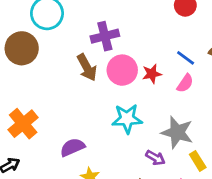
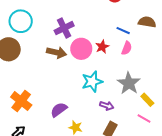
brown arrow: (87, 67) -> (57, 52), turned -36
gray star: (177, 132) -> (129, 83), turned 30
purple arrow: (155, 158) -> (107, 106), moved

